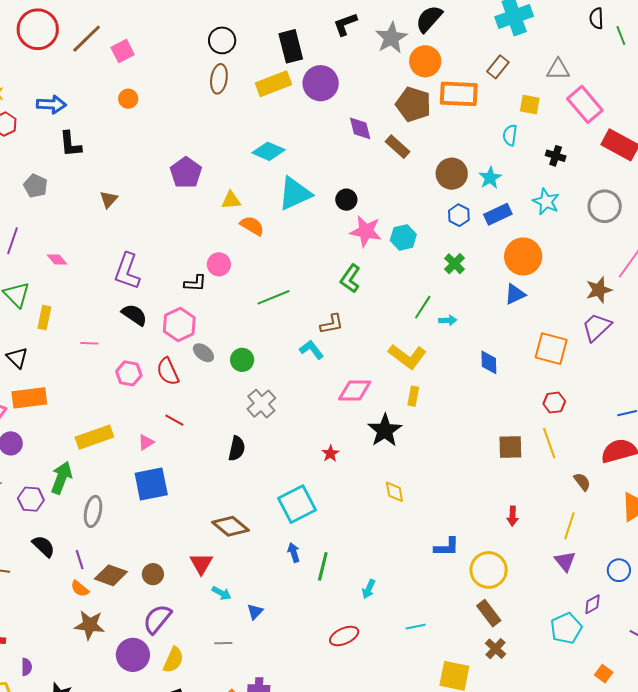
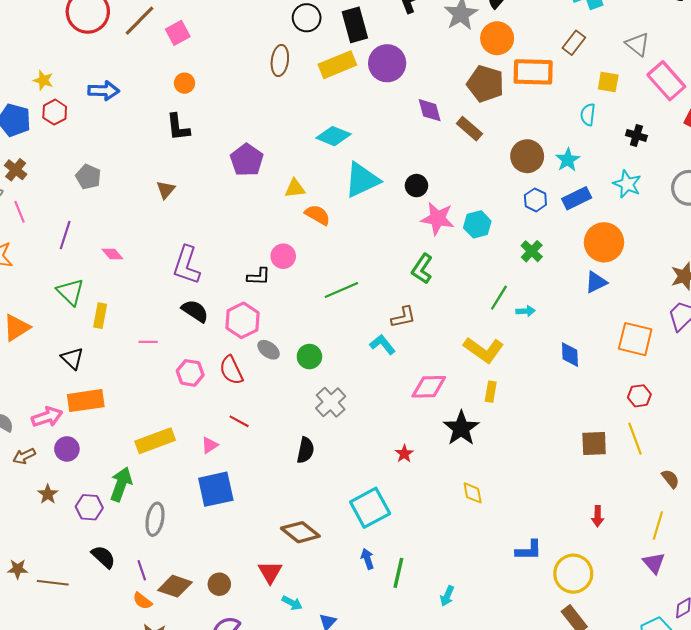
black circle: (222, 40) -> (307, 18), moved
gray triangle: (558, 69) -> (638, 44), turned 40
black L-shape: (70, 144) -> (178, 127), moved

